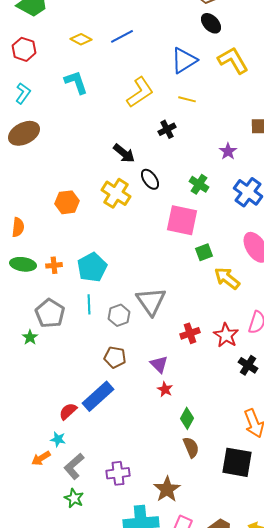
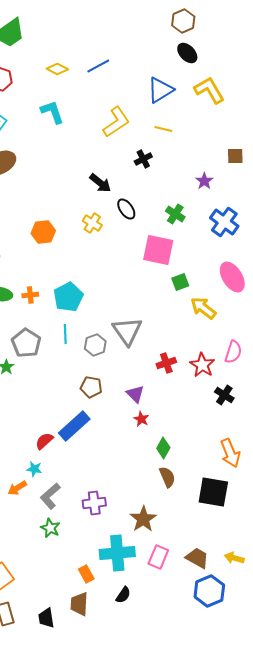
yellow cross: (116, 193) -> (92, 223), size x0.7

